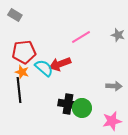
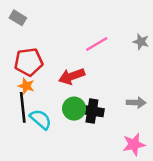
cyan semicircle: (44, 68) -> (41, 119), moved
black cross: (68, 104) -> (92, 111), moved
green circle: (82, 108) -> (74, 109), moved

